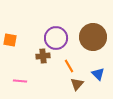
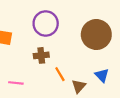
purple circle: (56, 38) -> (46, 23), moved
orange line: (69, 66) -> (60, 74), moved

